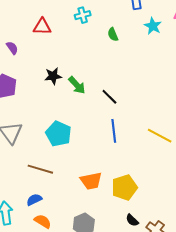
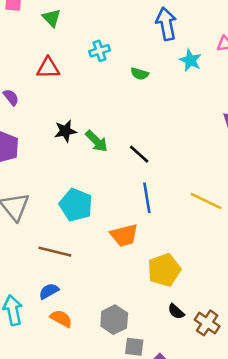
green semicircle: (113, 34) -> (140, 74), turned -48
orange trapezoid: (91, 181) -> (124, 235), moved

